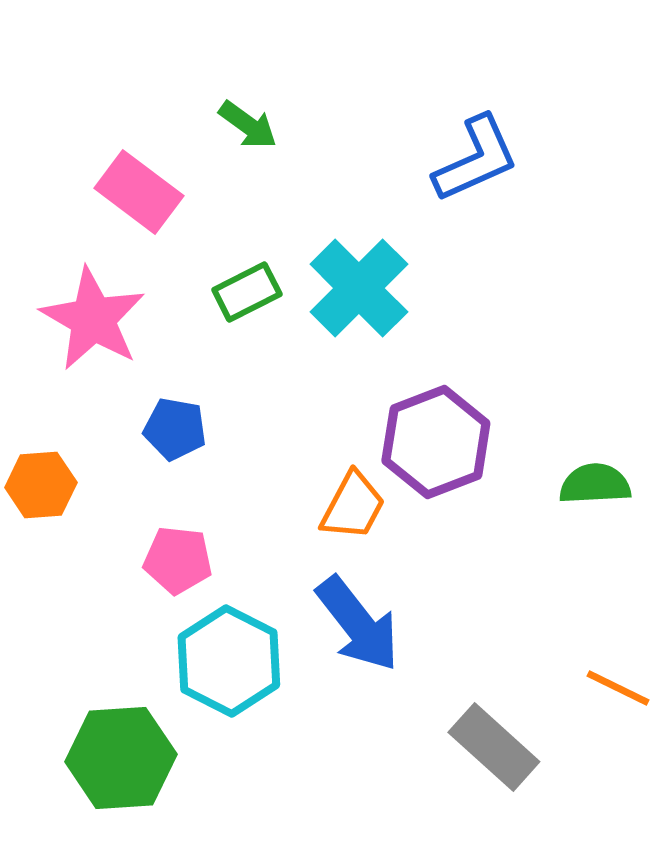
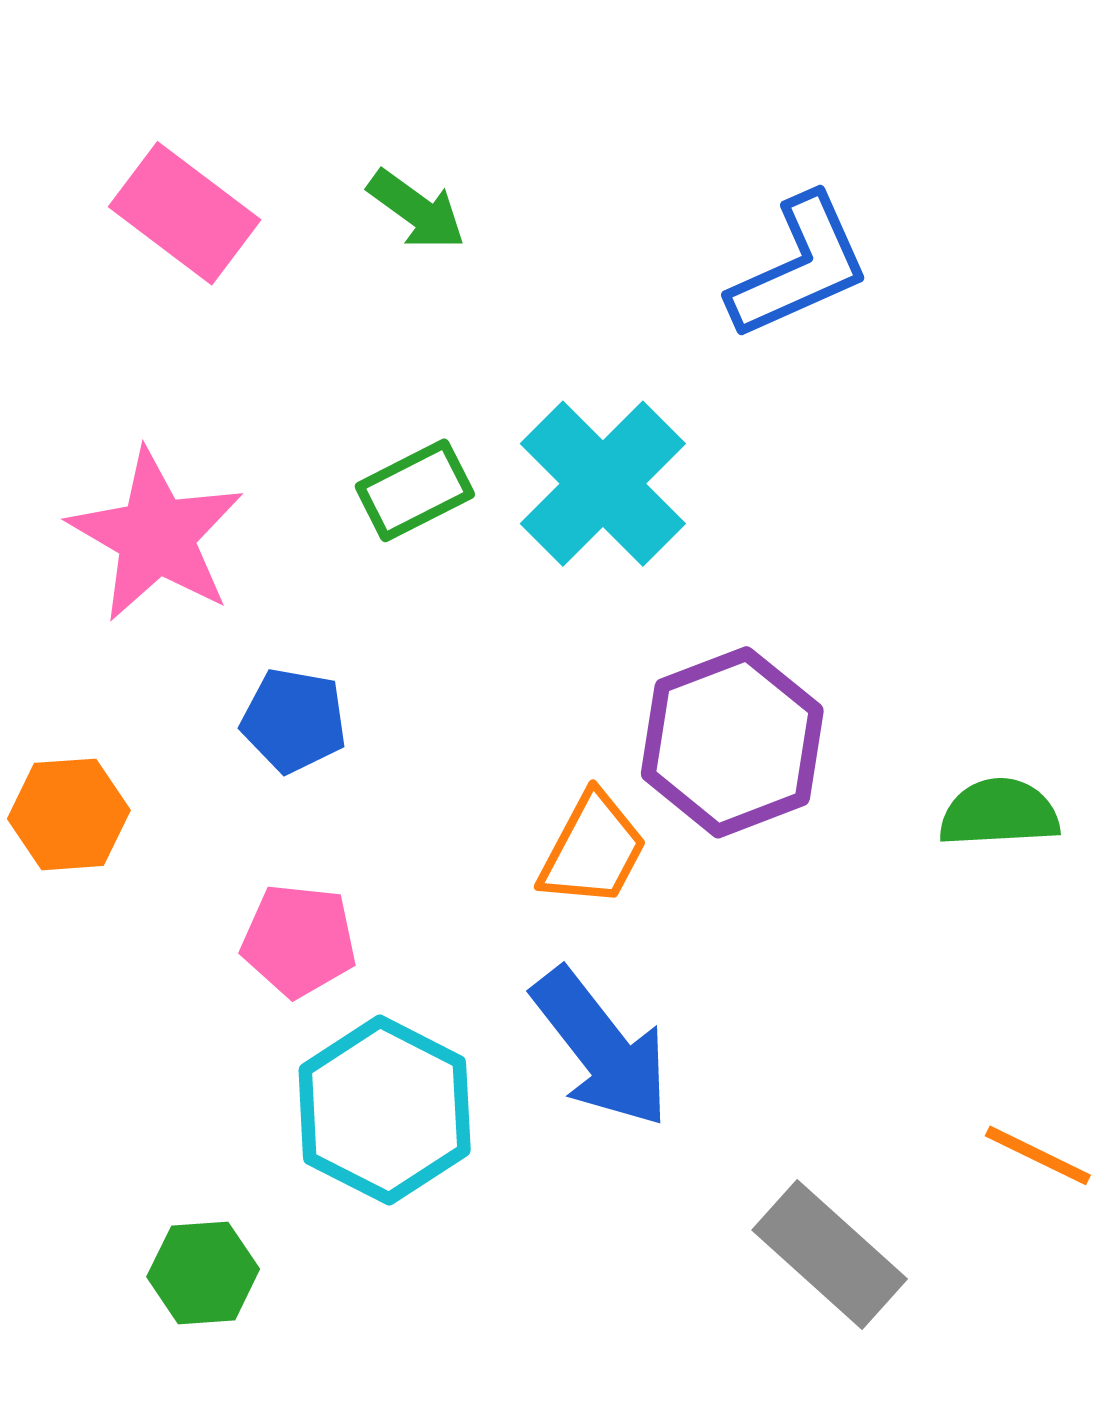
pink rectangle: (139, 192) -> (185, 213), moved
green hexagon: (121, 758) -> (203, 1273), size x0.6

